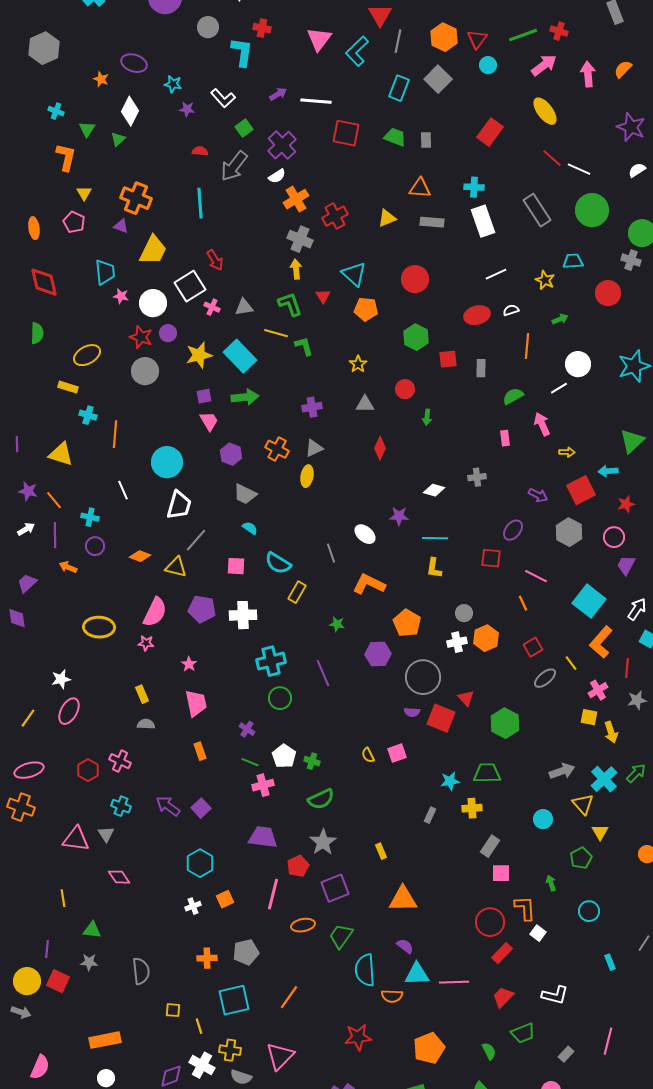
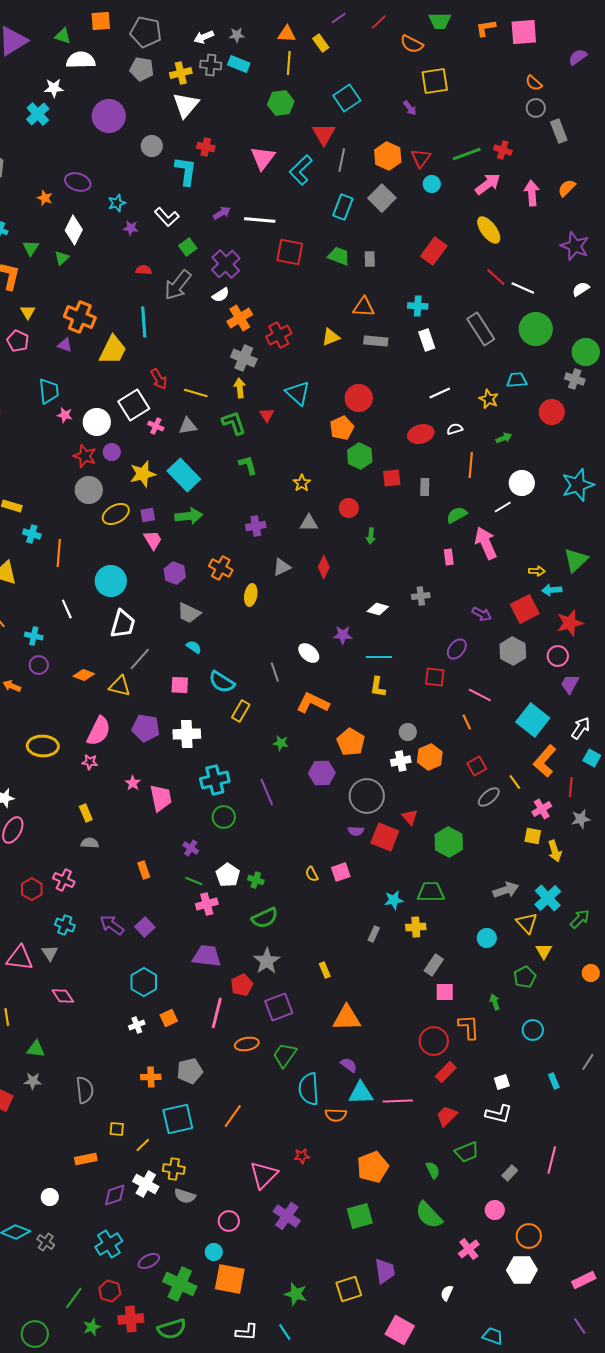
cyan star: (173, 84) -> (117, 203), turned -30
white rectangle: (483, 221) -> (427, 340), size x0.7
yellow trapezoid: (153, 250) -> (113, 350), moved
orange pentagon: (366, 309) -> (342, 428), moved, turned -30
yellow line: (276, 333) -> (196, 393), moved
yellow ellipse: (87, 355) -> (116, 514), moved
pink arrow: (542, 424) -> (486, 543), size x1.4
gray triangle: (314, 448) -> (282, 567), moved
yellow arrow: (567, 452) -> (537, 571), moved
red star: (626, 504) -> (570, 623), size x1.5
pink trapezoid: (196, 703) -> (161, 798), moved
green arrow: (636, 773) -> (580, 919), moved
white square: (538, 933) -> (502, 1082), moved, turned 35
yellow line: (199, 1026) -> (143, 1145), turned 63
red star: (358, 1037) -> (302, 1156), size x0.6
orange rectangle: (105, 1040) -> (86, 1159), moved, size x0.7
pink triangle: (280, 1056) -> (264, 1175), moved

